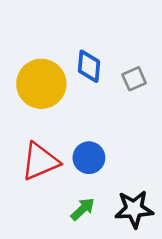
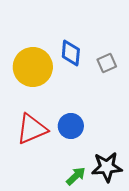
green arrow: (83, 209) -> (76, 176), moved

